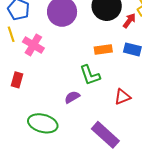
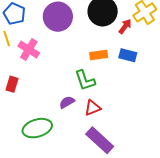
red triangle: (122, 97) -> (93, 108), moved
green ellipse: (43, 123) -> (37, 128), turned -32

